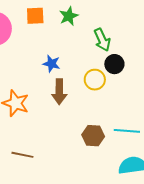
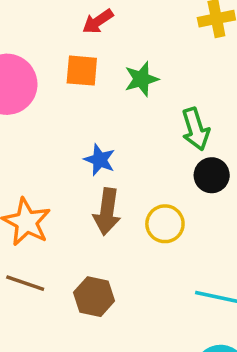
yellow circle: (95, 80) -> (165, 224), moved
brown hexagon: (93, 136) -> (94, 297), moved
brown line: (22, 155) -> (25, 283), moved

